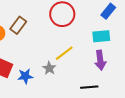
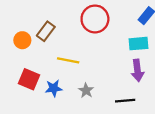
yellow line: (64, 53) -> (68, 60), moved, turned 48
gray star: (49, 68) -> (86, 90), moved

